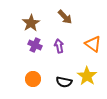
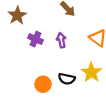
brown star: (31, 23) -> (17, 15), moved
orange circle: (33, 79) -> (43, 84), moved

